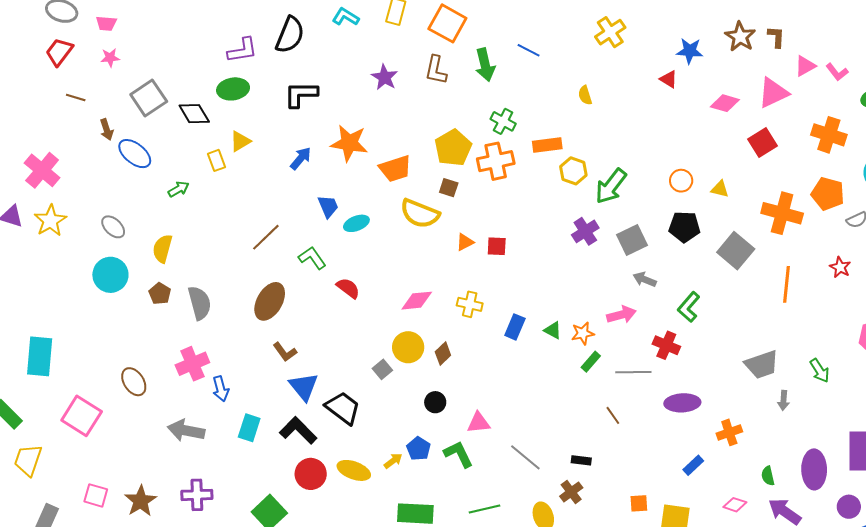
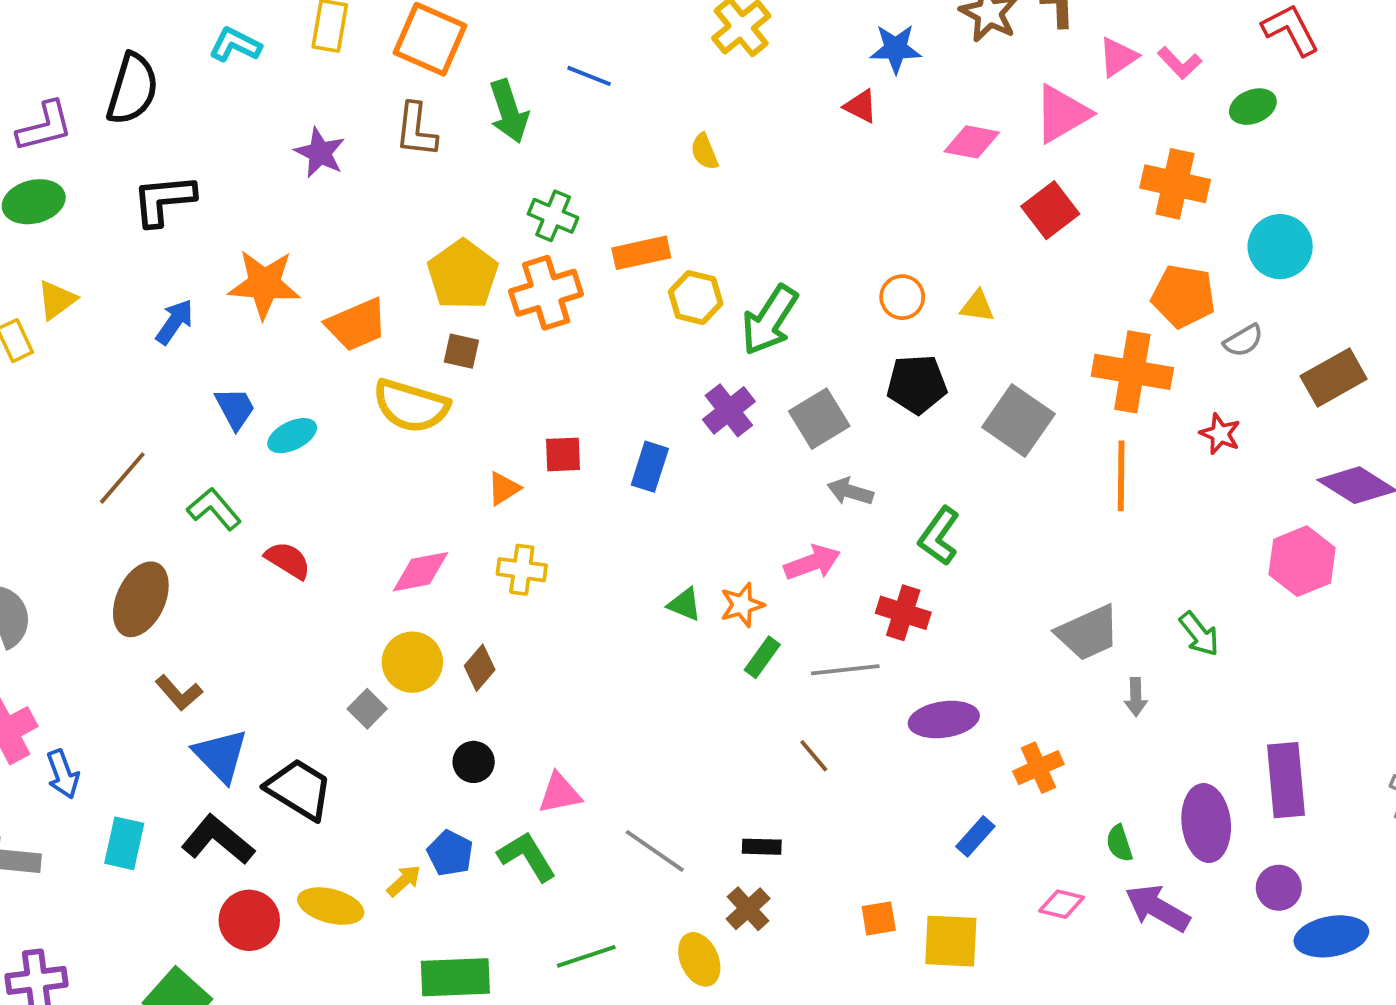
orange cross: (782, 213) -> (1132, 372), moved
orange triangle: (465, 242) -> (504, 488), moved
blue rectangle: (515, 327) -> (650, 467), moved

